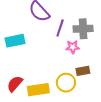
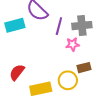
cyan rectangle: (15, 41) -> (15, 25), moved
red semicircle: (15, 84) -> (17, 72), moved

